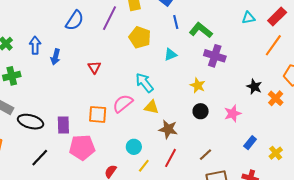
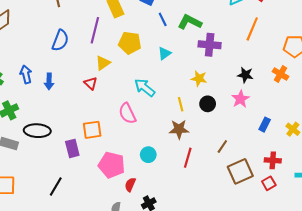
orange line: (273, 45) -> (252, 29), moved
black star: (254, 87) -> (245, 75), moved
pink semicircle: (123, 103) -> (127, 113), turned -65
yellow triangle: (152, 107) -> (103, 63), moved, turned -35
orange square: (98, 114) -> (92, 130), moved
black ellipse: (31, 122) -> (37, 131), moved
pink pentagon: (82, 147) -> (112, 165), moved, turned 30
yellow line: (144, 166) -> (181, 104), moved, turned -40

